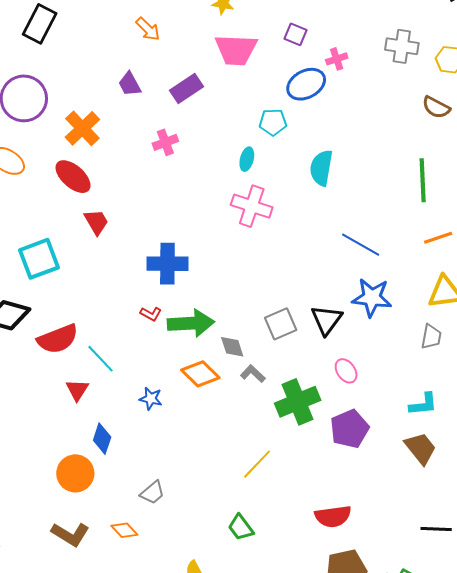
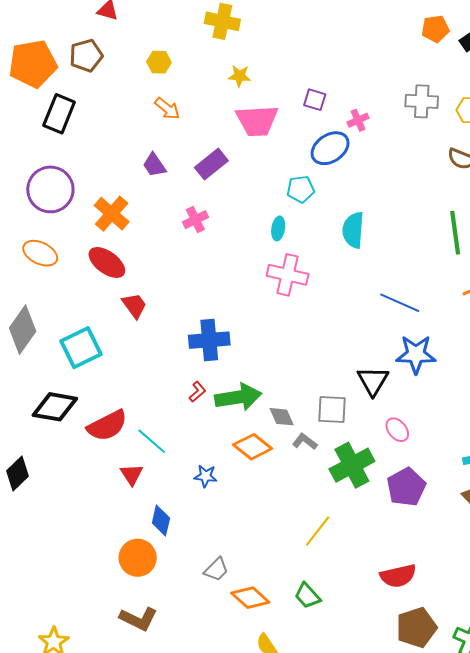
red L-shape: (151, 314) -> (197, 392), turned -65
gray square: (281, 324) -> (332, 409), moved, turned 32
orange diamond: (124, 530) -> (250, 598), moved, size x1.4

